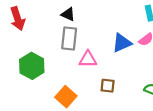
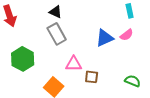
gray rectangle: (69, 38) -> (57, 34), turned -35
pink triangle: (88, 59) -> (74, 64), moved

